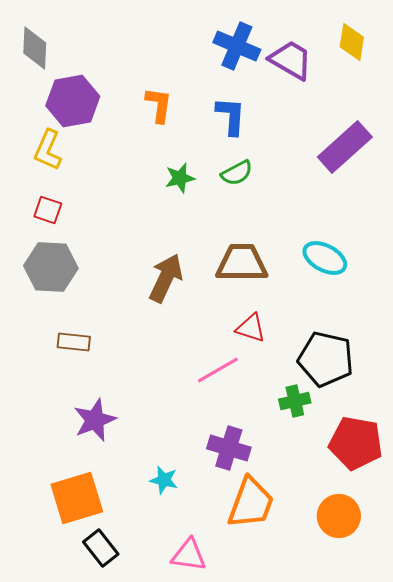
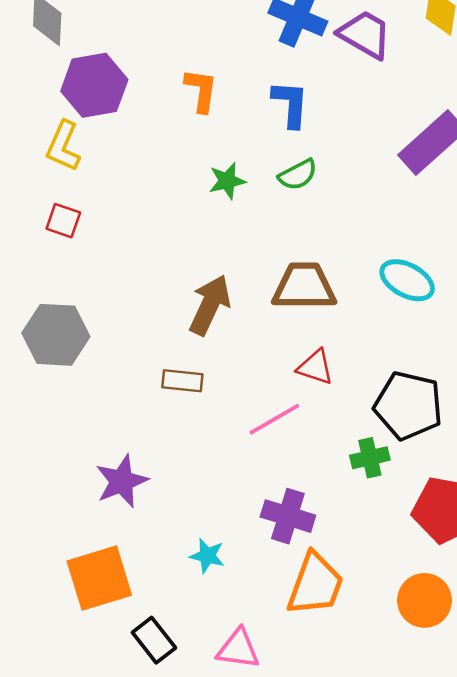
gray hexagon: (51, 267) -> (56, 335), moved
brown rectangle: (74, 342) -> (182, 381), moved
black rectangle: (101, 548) -> (154, 640), moved

